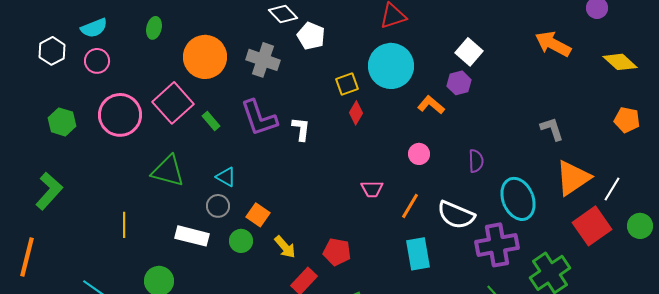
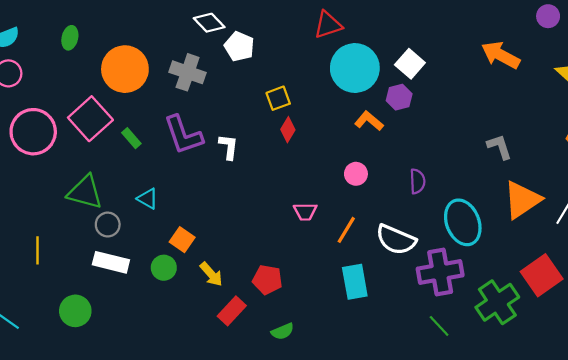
cyan circle: (391, 66) -> (355, 68), moved
gray circle: (218, 206) -> (108, 225), moved
red square: (592, 226) -> (542, 275), moved

